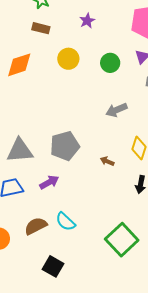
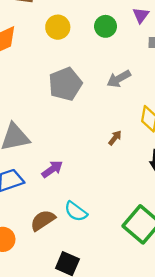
gray pentagon: (65, 146) -> (65, 84), moved
brown arrow: (107, 161) -> (115, 138), turned 112

